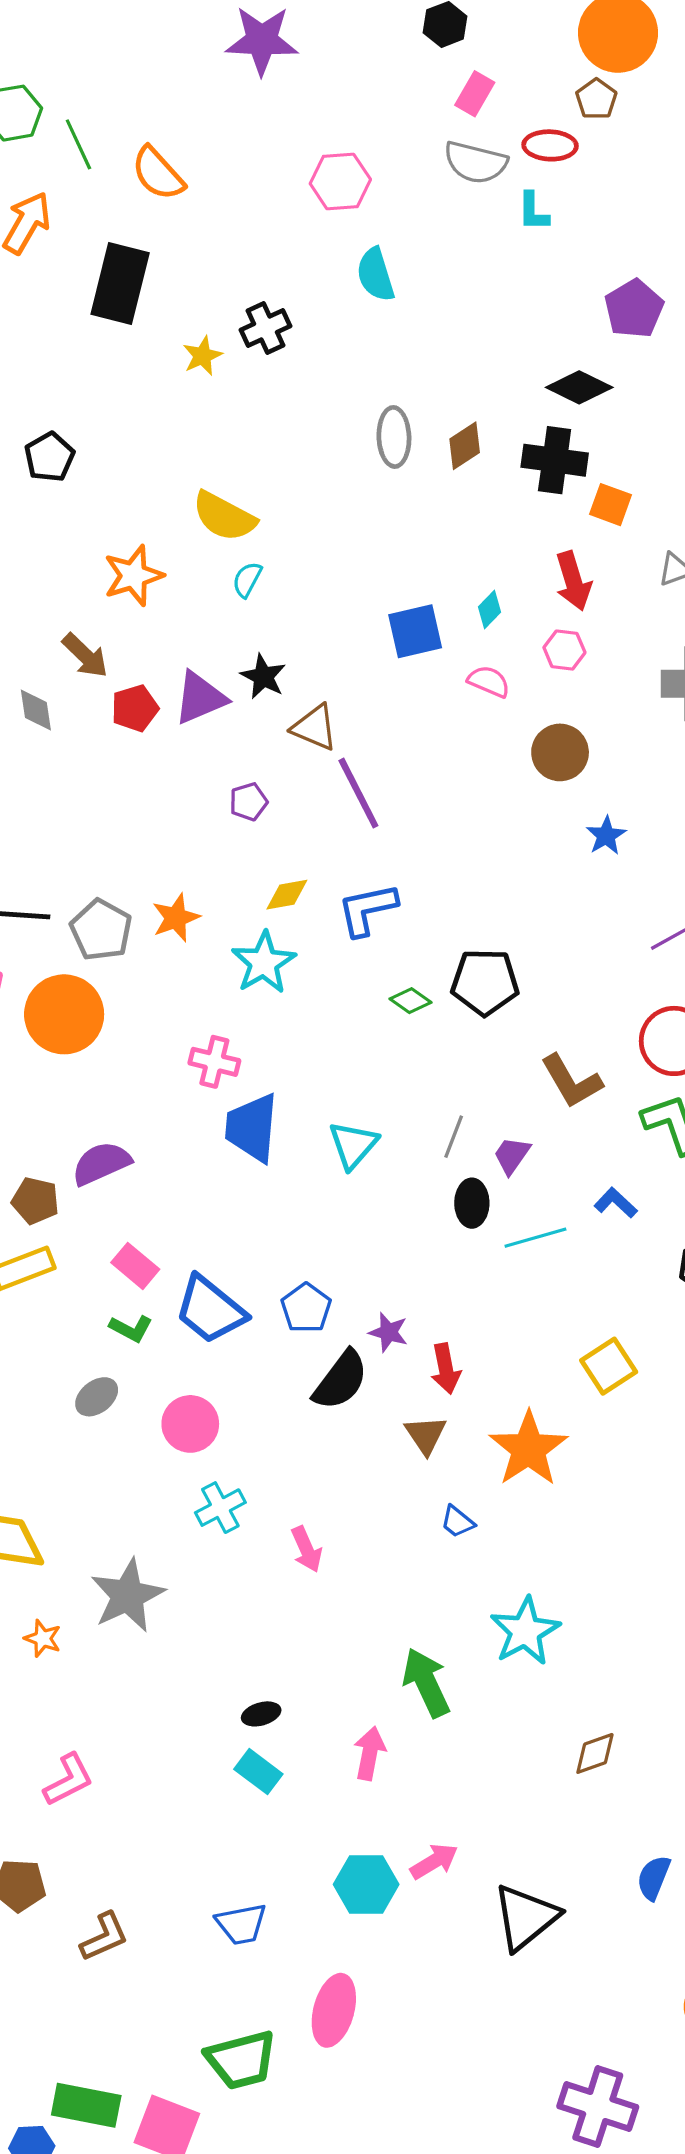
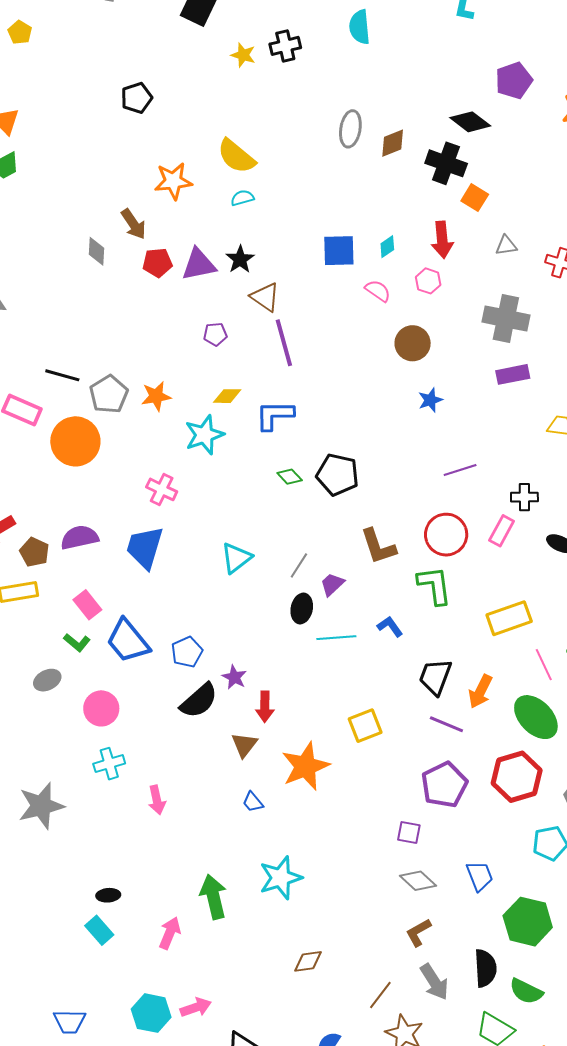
yellow star: (203, 356) -> (243, 55), turned 30
cyan semicircle: (247, 580) -> (242, 198), turned 35
blue trapezoid: (252, 1128) -> (145, 547), moved

